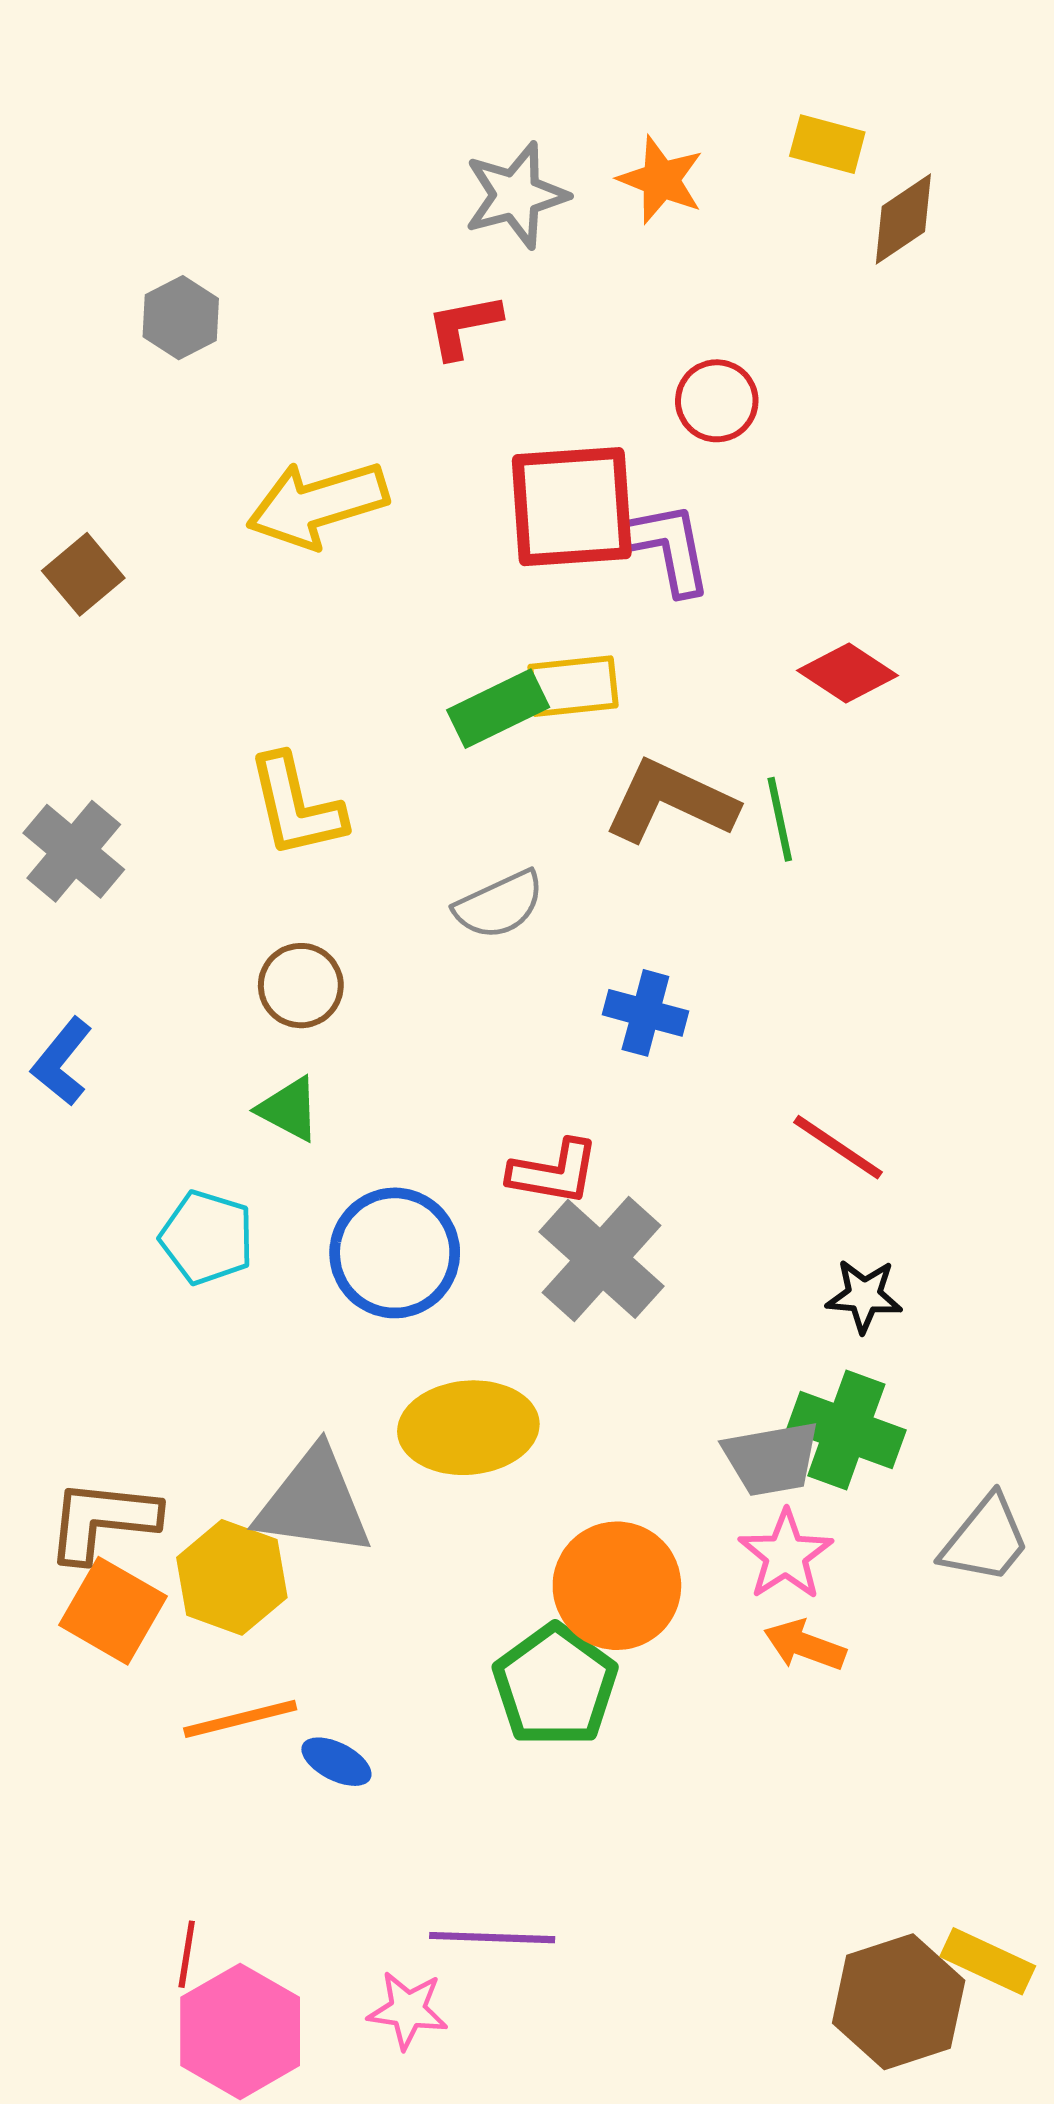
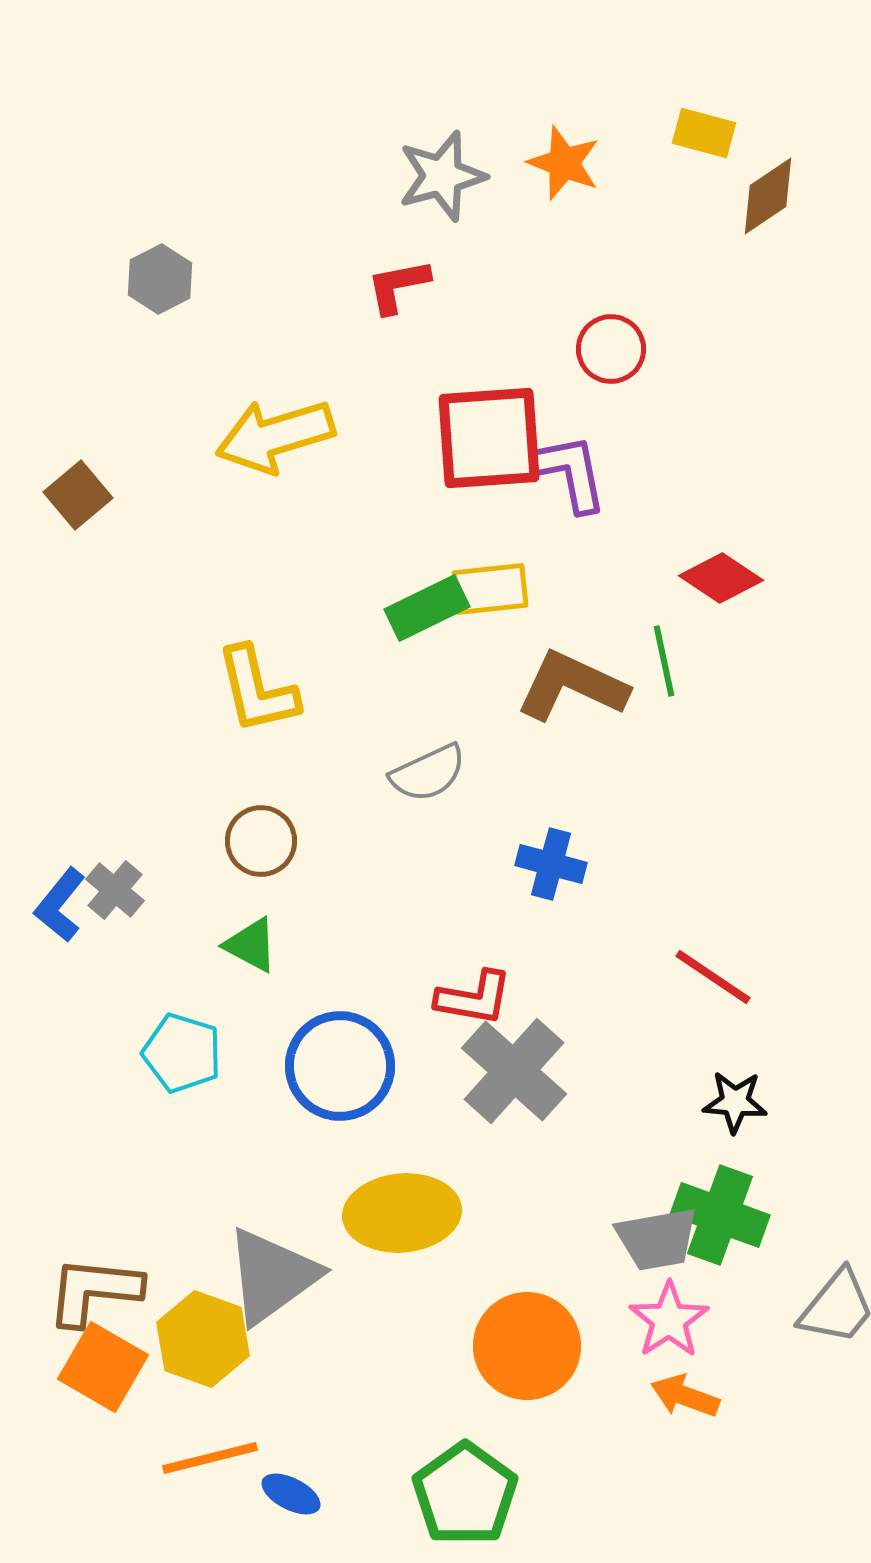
green line: (780, 819) -> (664, 661), moved
gray cross: (74, 851) -> (115, 890), moved, size x0.7
gray triangle: (314, 1503) -> (272, 1276), turned -44
green pentagon: (555, 1686) -> (465, 1494), moved

